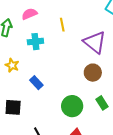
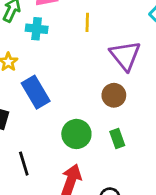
cyan cross: (35, 42) -> (37, 29), moved
blue rectangle: (36, 83) -> (36, 92), size x1.6

